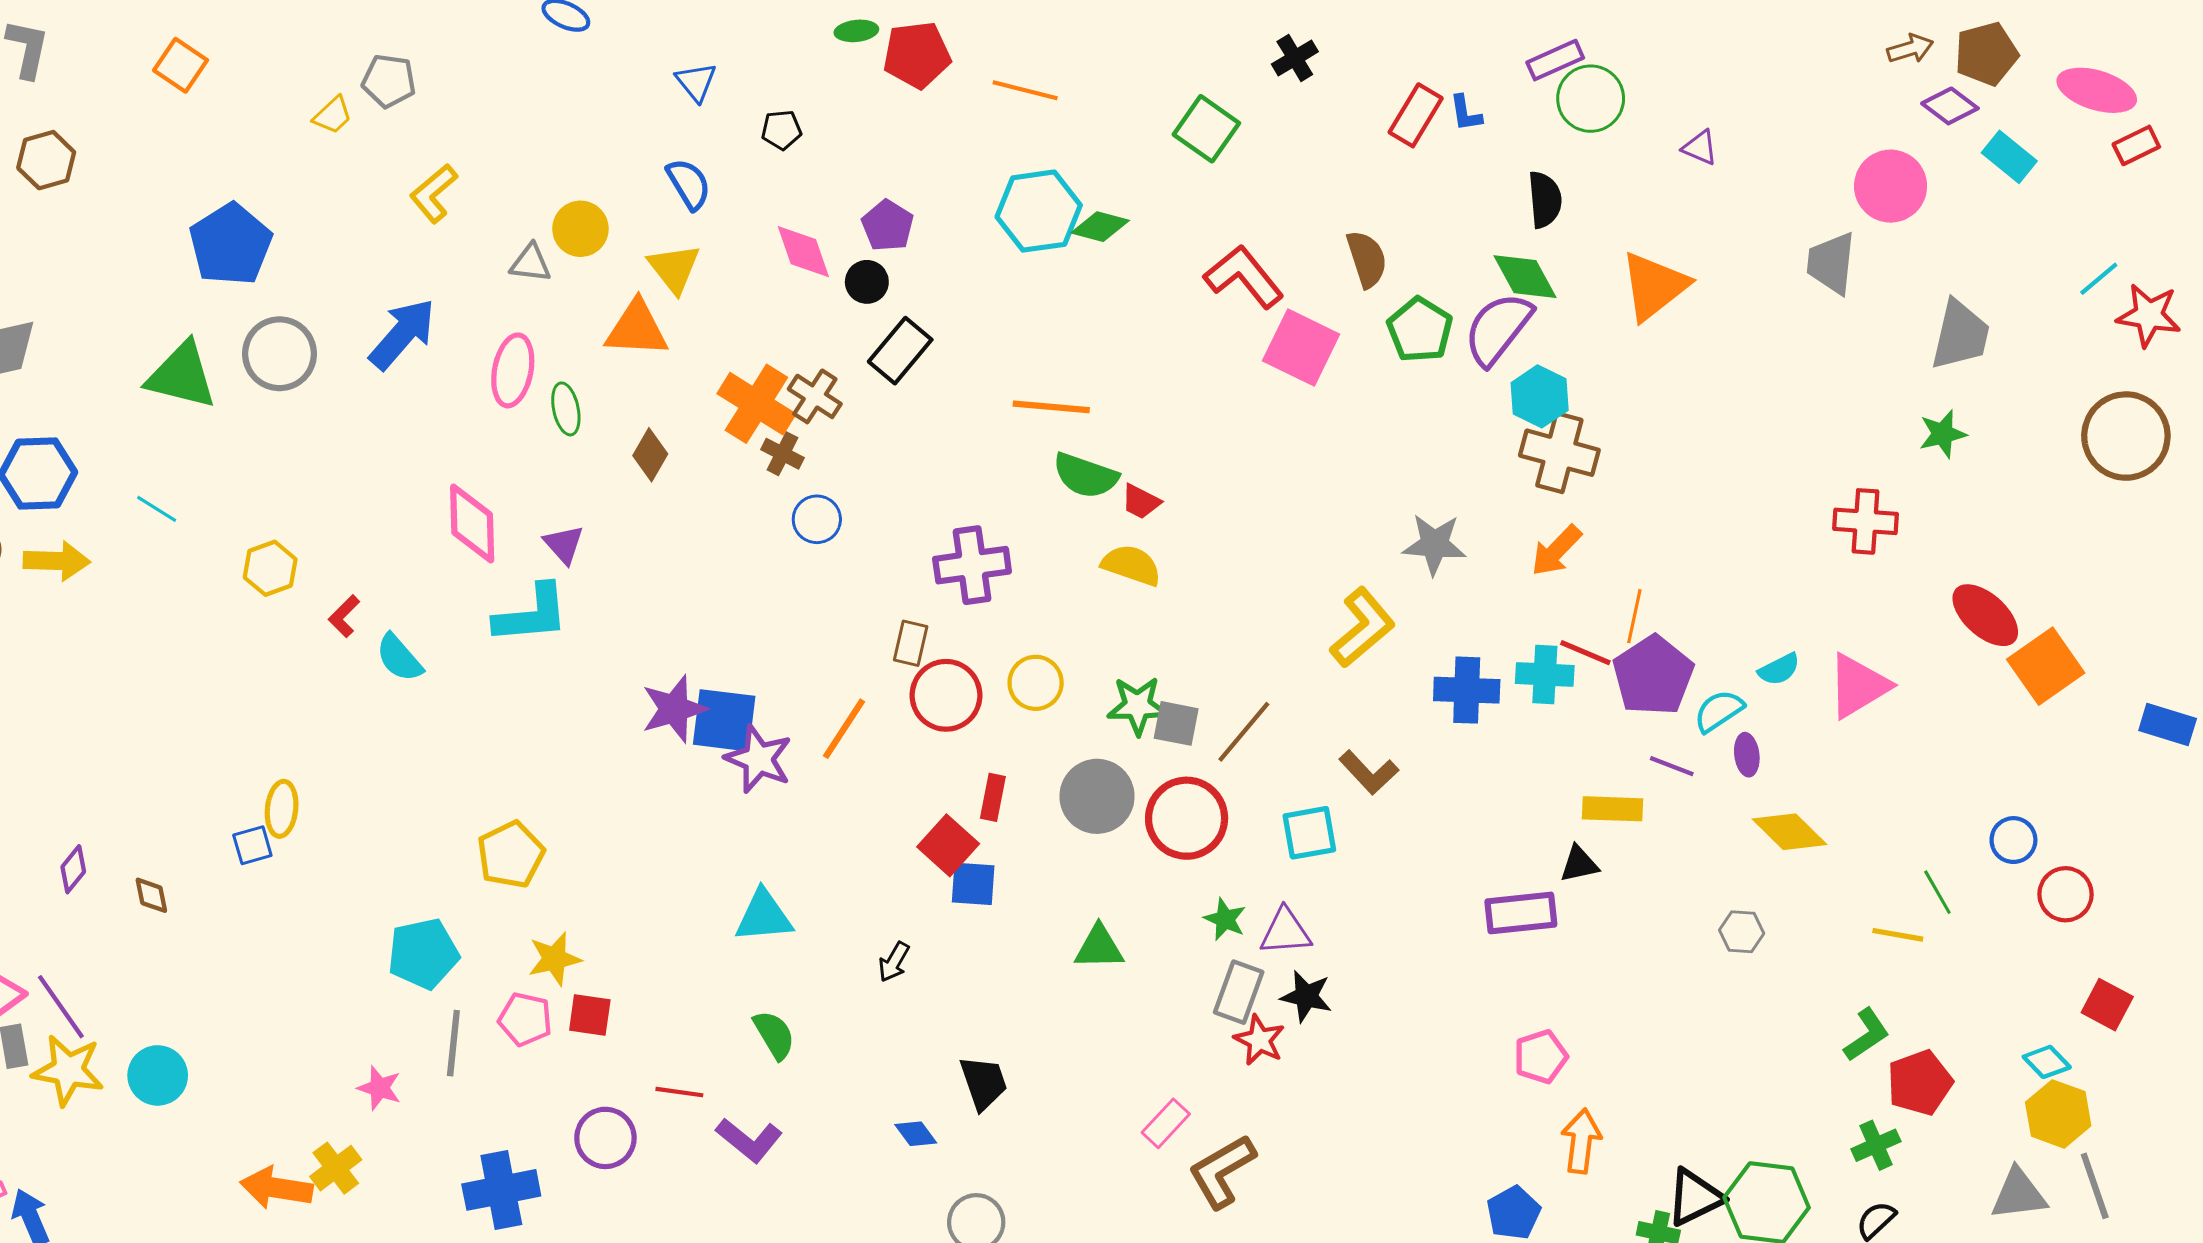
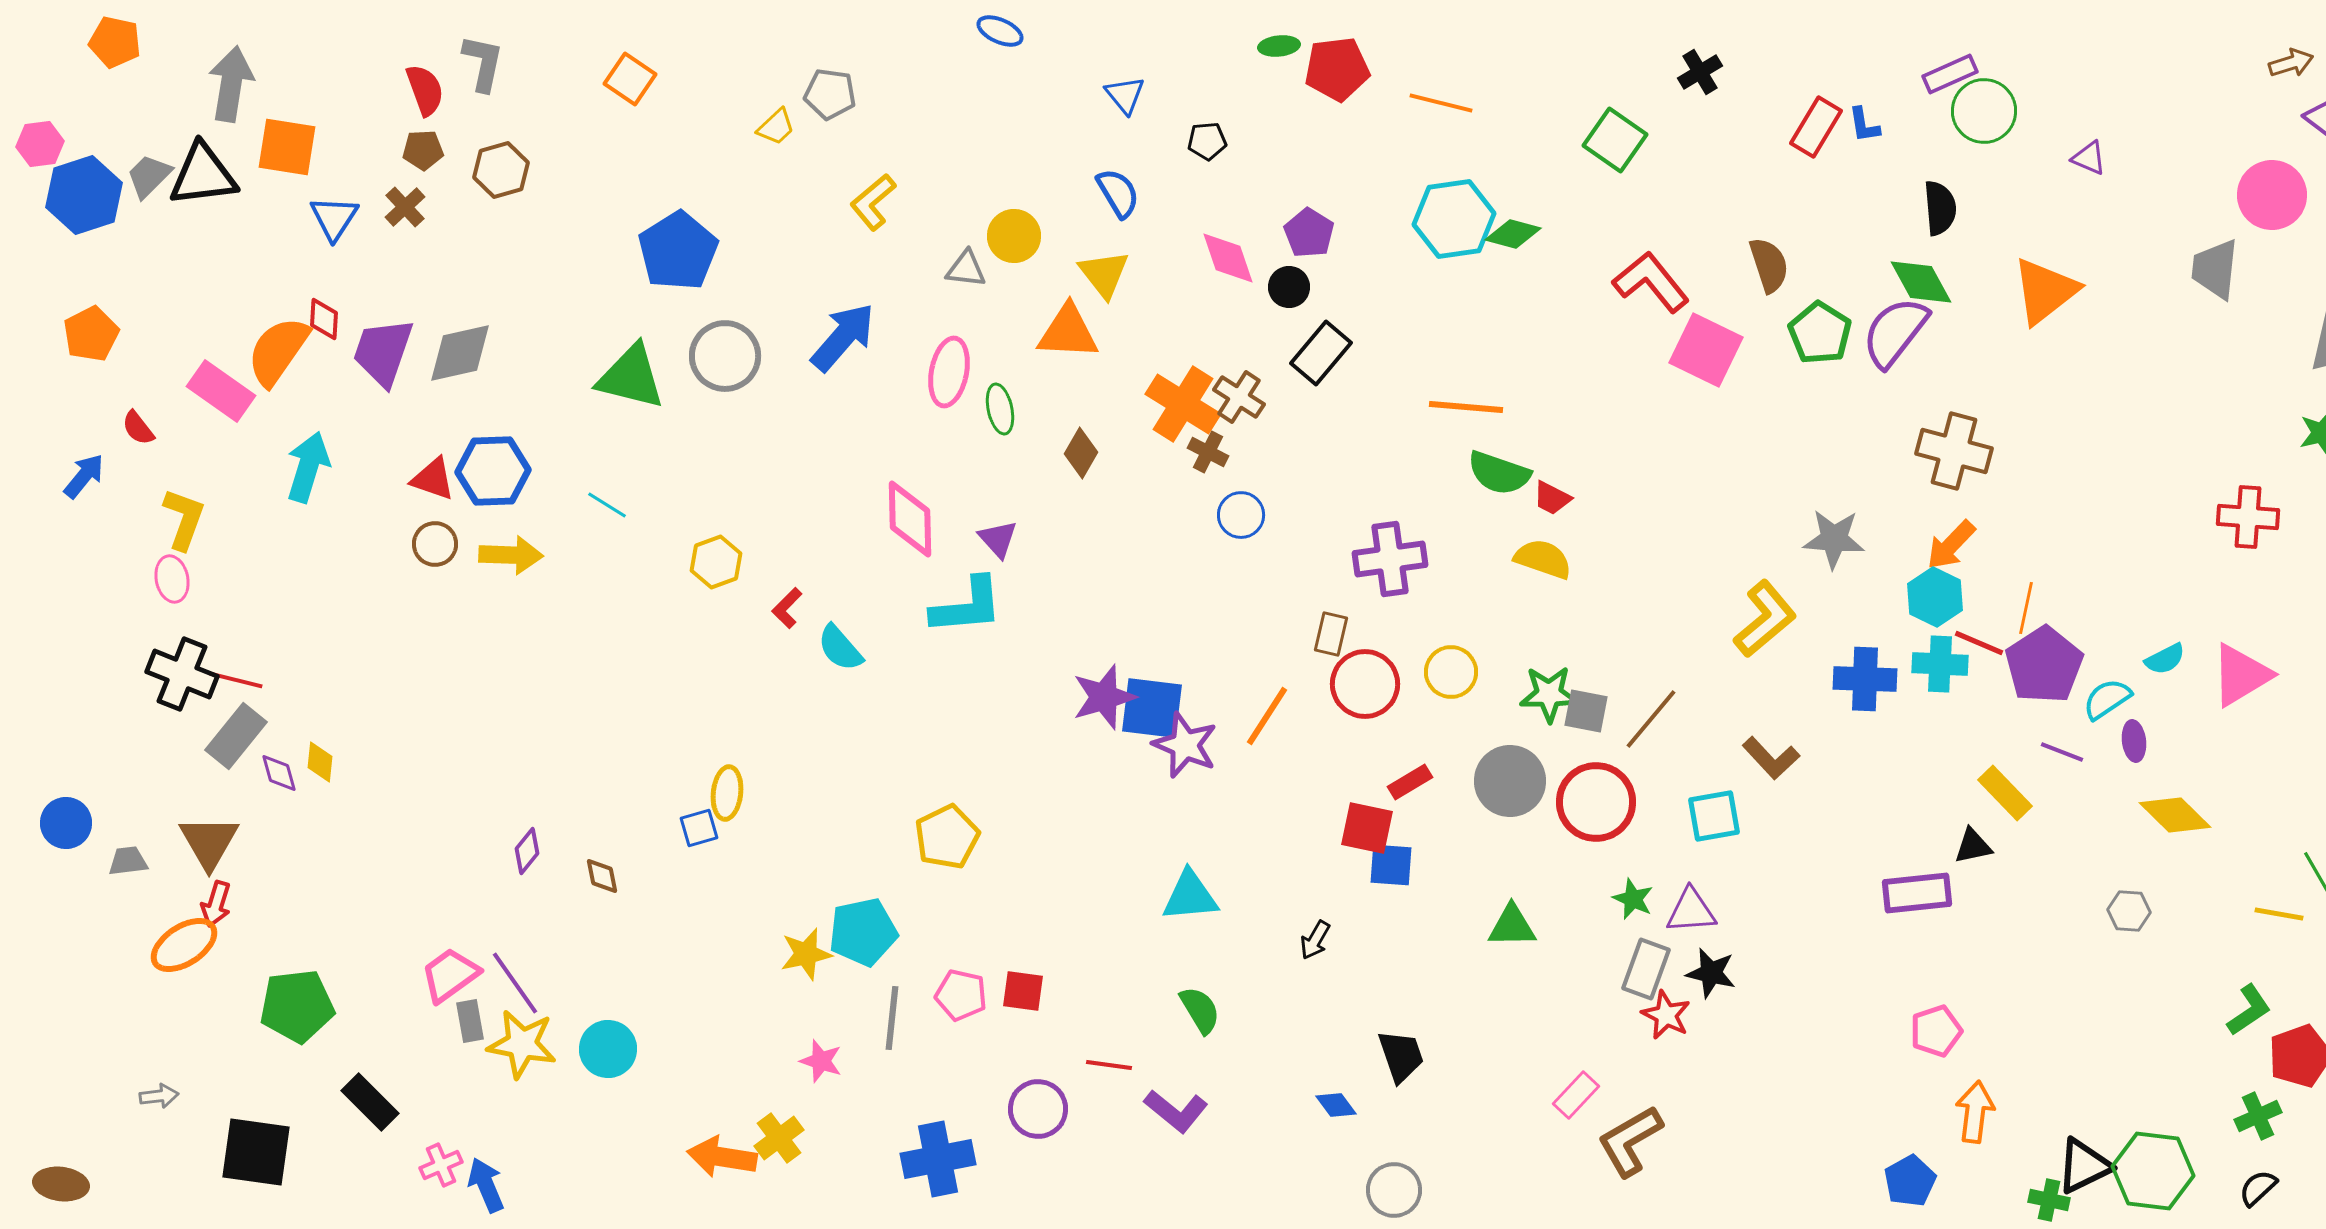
cyan hexagon: (1540, 396) -> (1935, 597), moved
red rectangle: (993, 797) -> (1410, 782), turned 48
yellow rectangle: (1612, 809) -> (2005, 793), turned 44
red square: (948, 845) -> (1367, 828), turned -30
yellow star: (554, 959) -> (806, 954), moved

